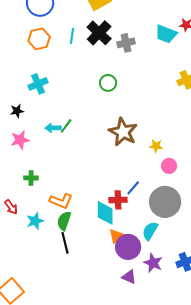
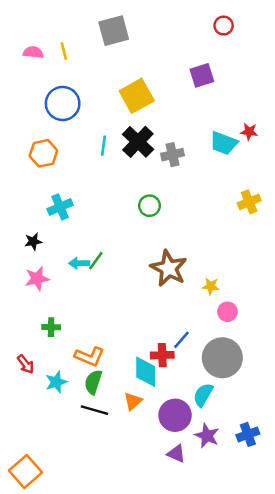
orange hexagon: (39, 39) -> (43, 153), moved
orange triangle: (116, 236) -> (133, 401), moved
black line: (65, 243) -> (95, 410), turned -60

